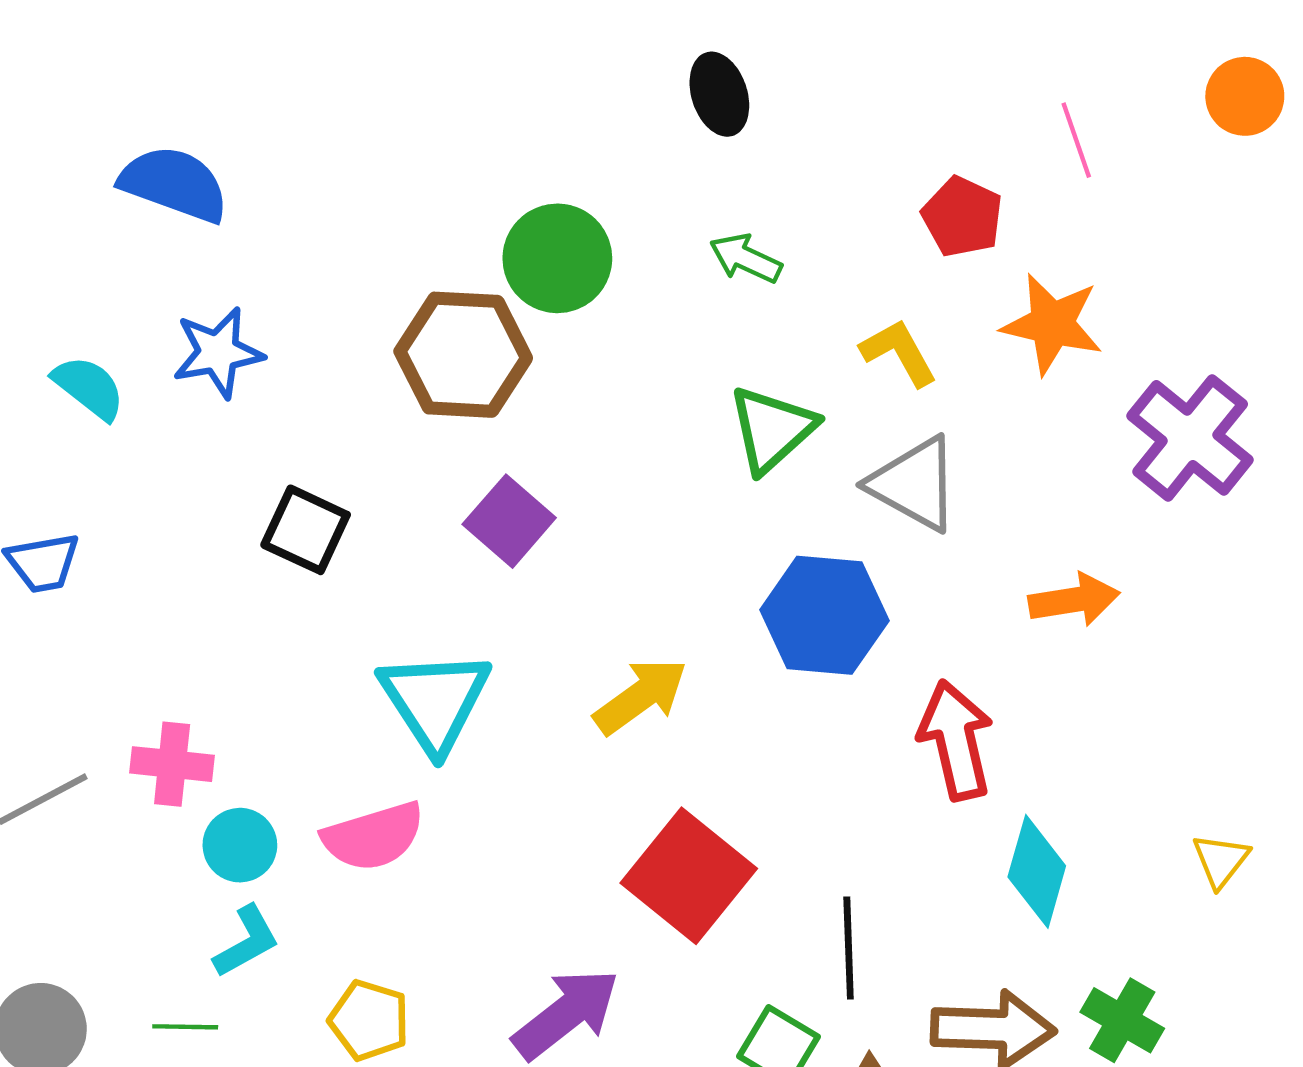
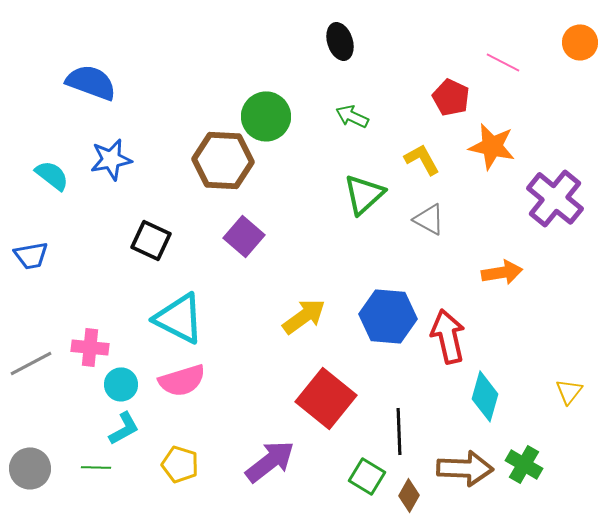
pink line: (1076, 140) -> (503, 62), turned -44
gray triangle: (914, 484) -> (429, 219), size x0.7
blue hexagon: (824, 615) -> (388, 316), moved
cyan triangle: (435, 701) -> (179, 318), moved, turned -30

